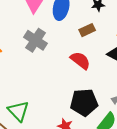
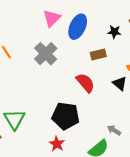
black pentagon: (84, 102) -> (66, 116), moved

